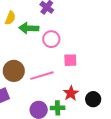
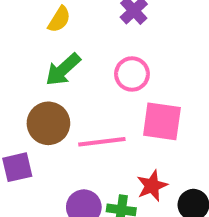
green arrow: (29, 28) -> (63, 69), moved, turned -54
pink square: (70, 60) -> (162, 121), size x1.5

